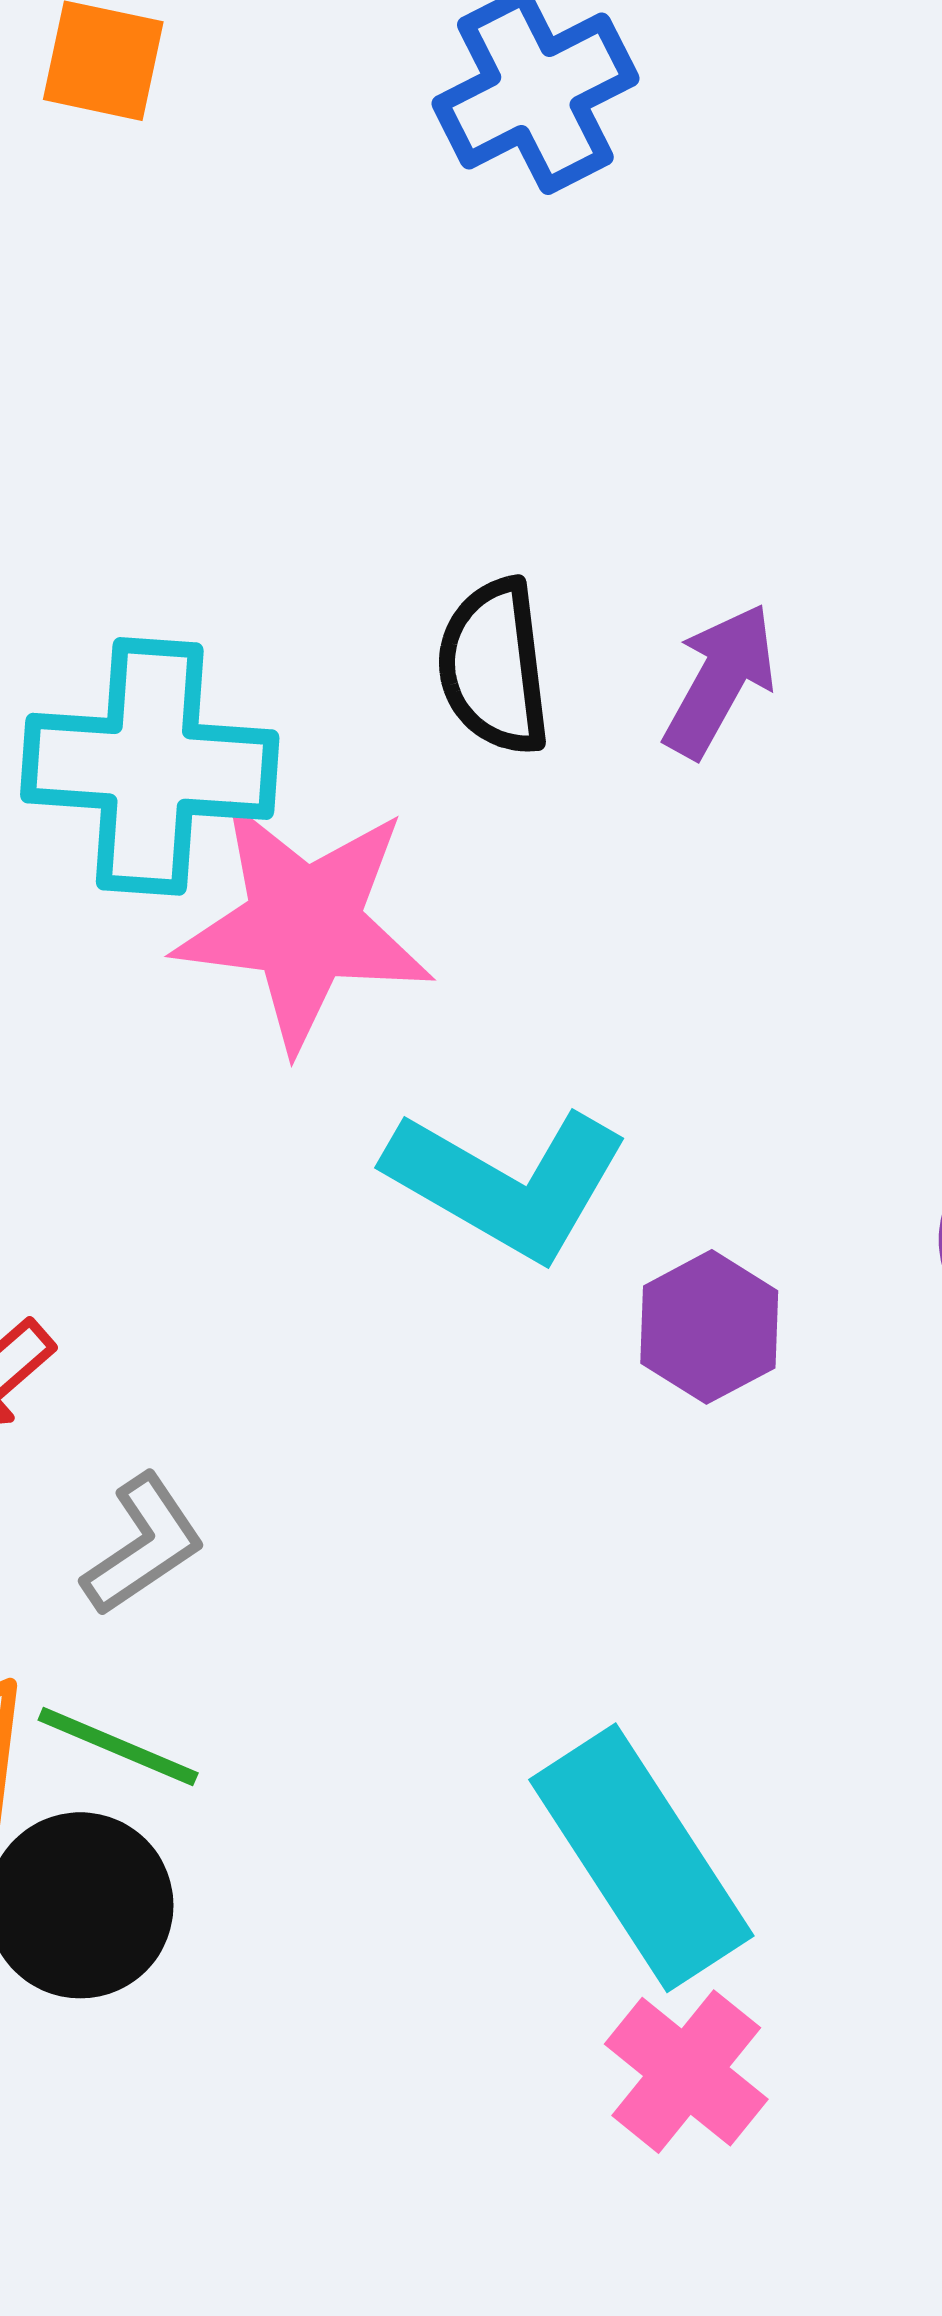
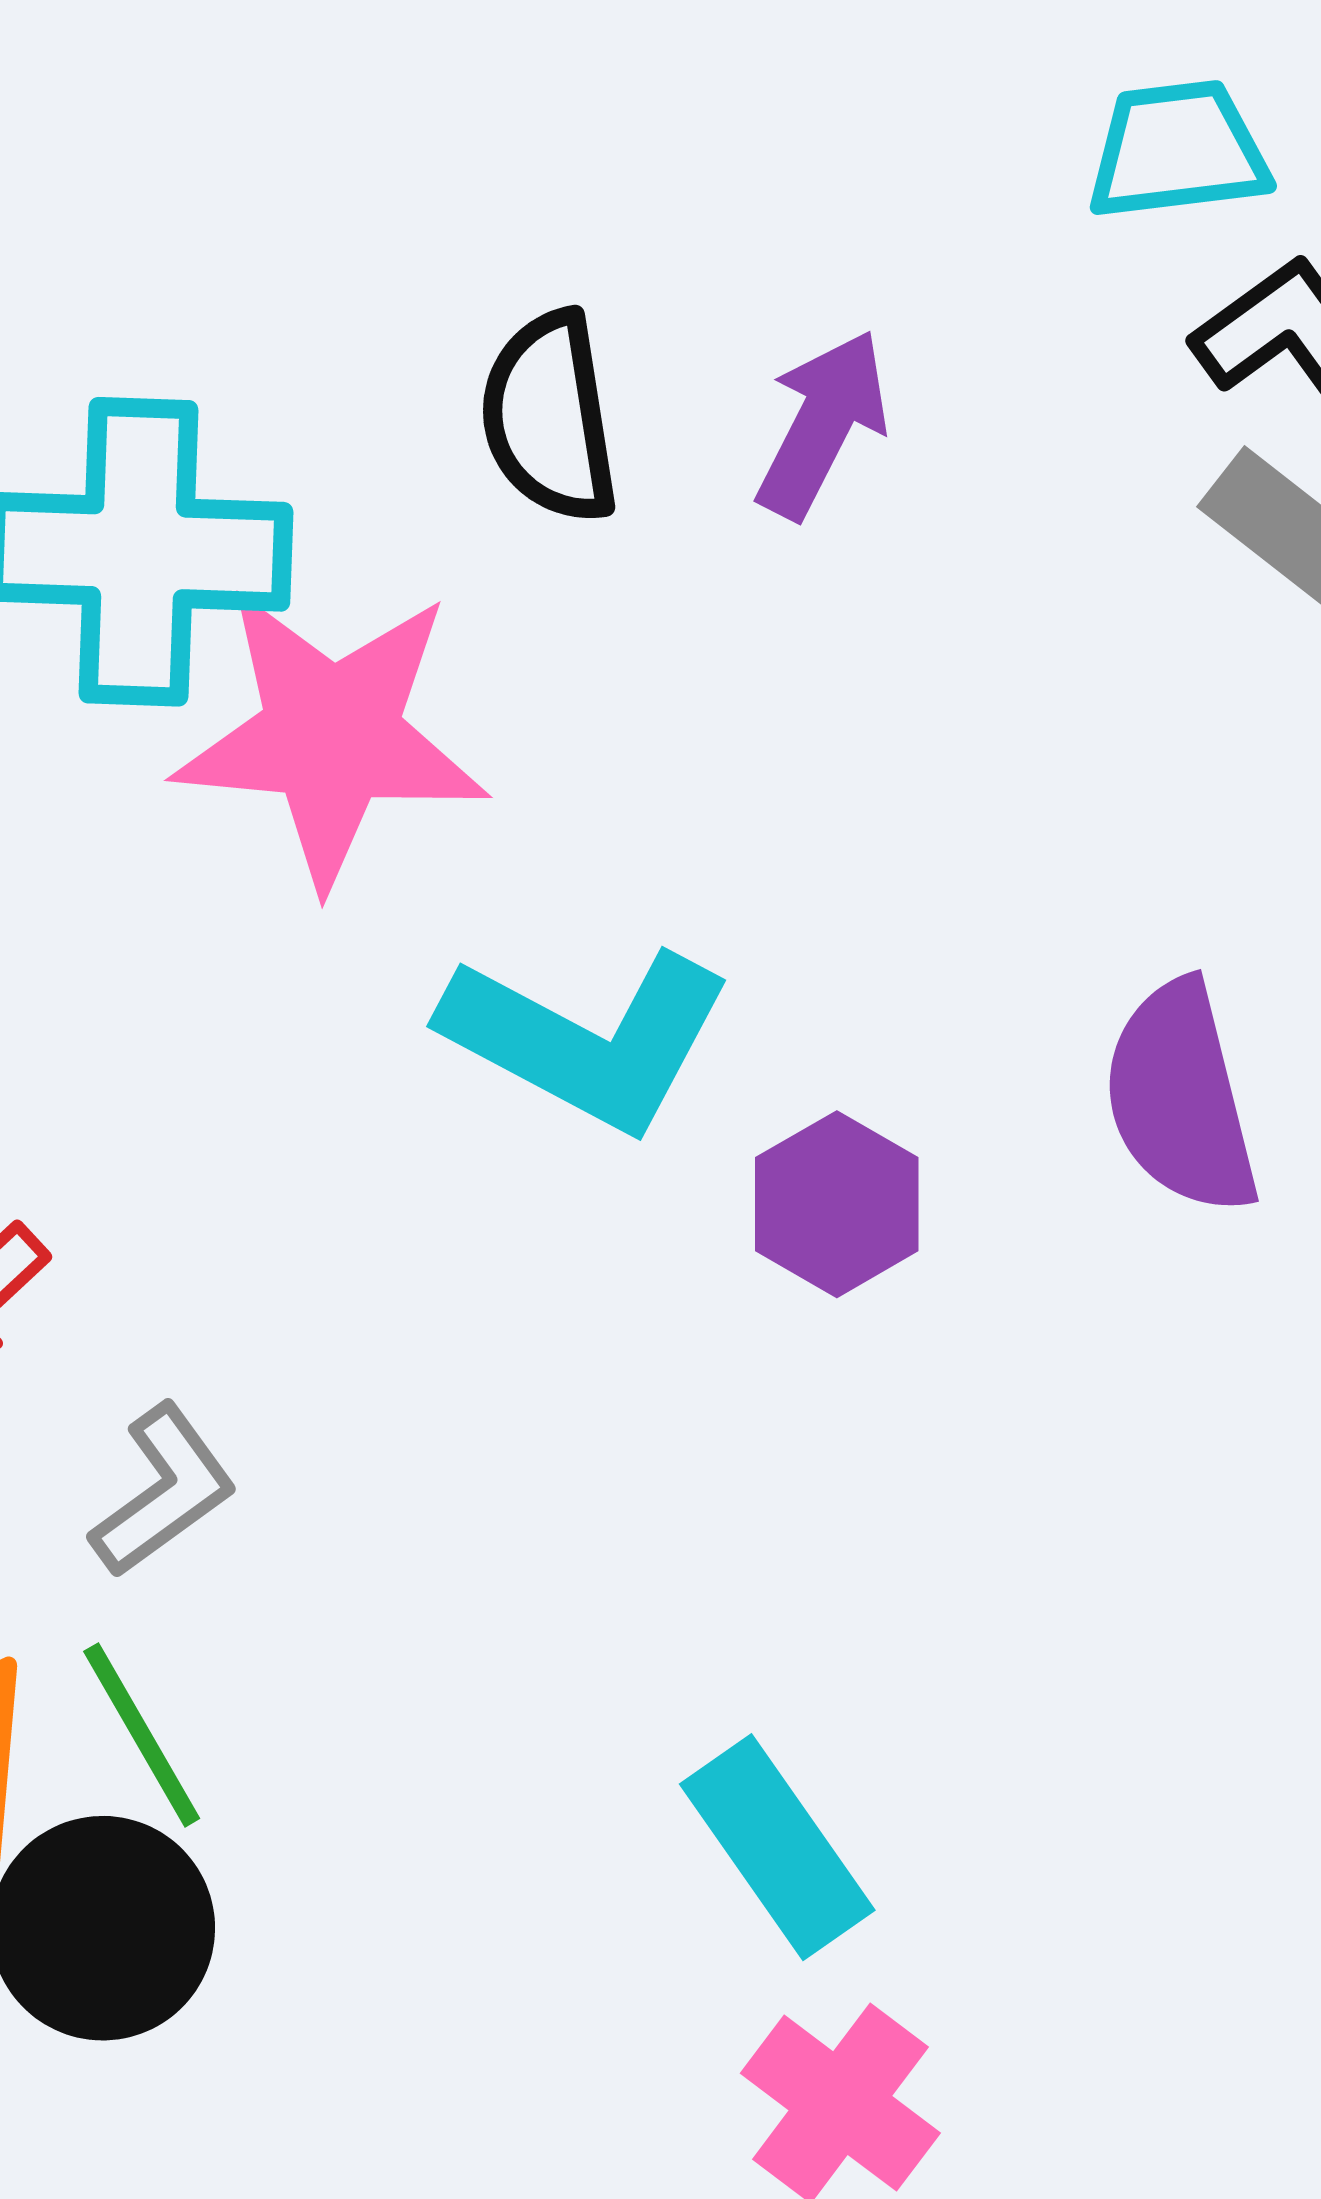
green line: (118, 1746) -> (142, 1735), turned 39
cyan rectangle: (641, 1858) -> (777, 1847), size x0.7

